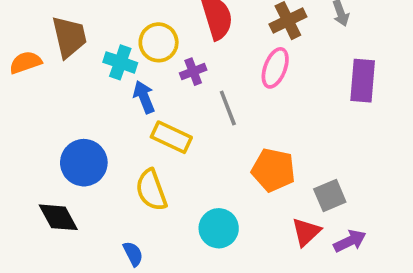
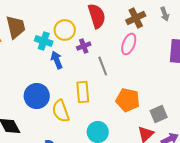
yellow rectangle: (171, 137) -> (83, 92), moved, turned 60
blue circle: (84, 163) -> (37, 96), moved

